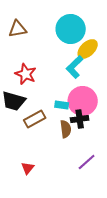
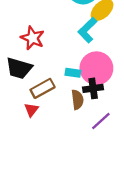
purple line: (87, 162) -> (101, 121), moved
red triangle: (28, 168) -> (31, 110), moved

